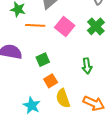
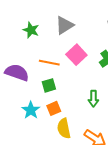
orange line: (35, 25) -> (49, 63), moved
cyan star: (32, 105) -> (31, 110), moved

